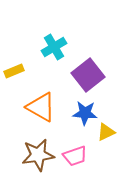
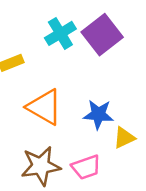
purple square: (88, 75) -> (102, 35), moved

